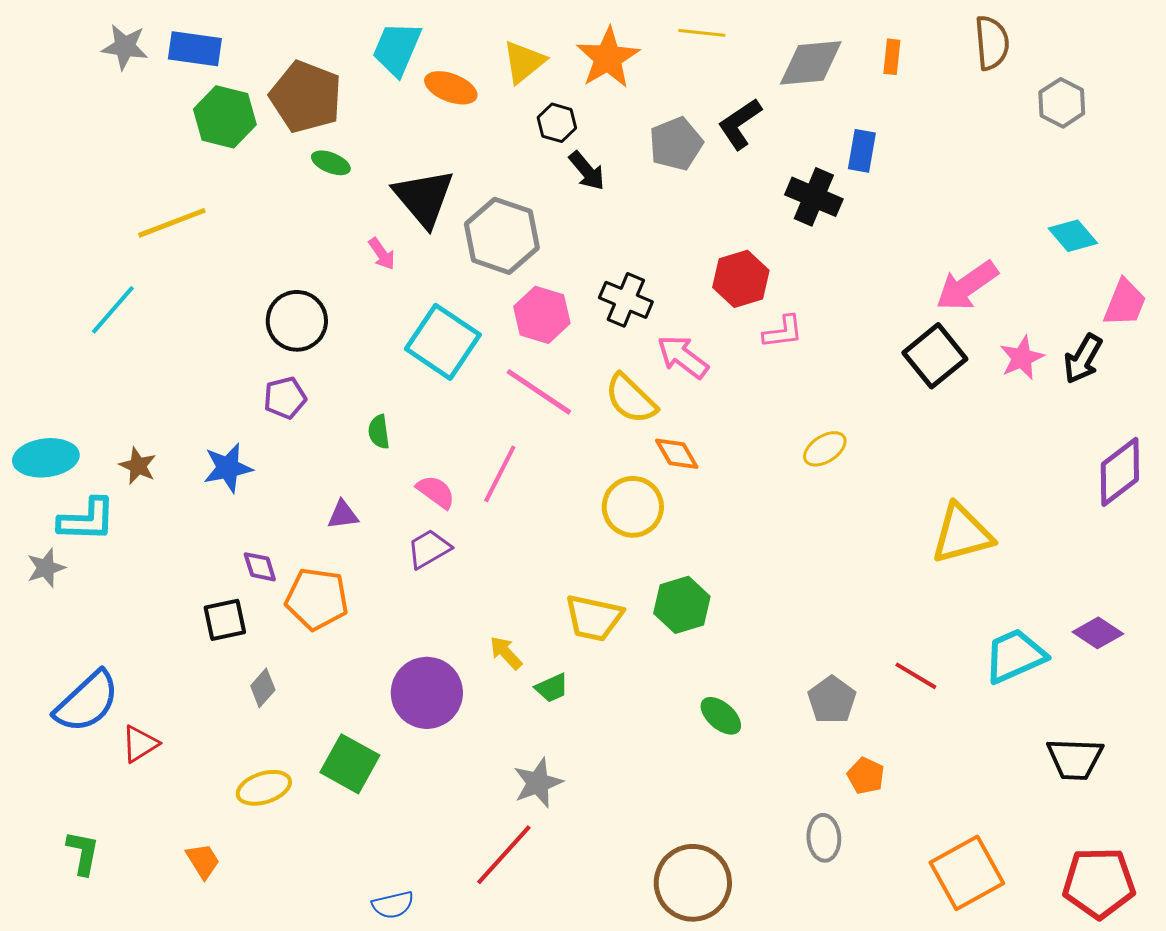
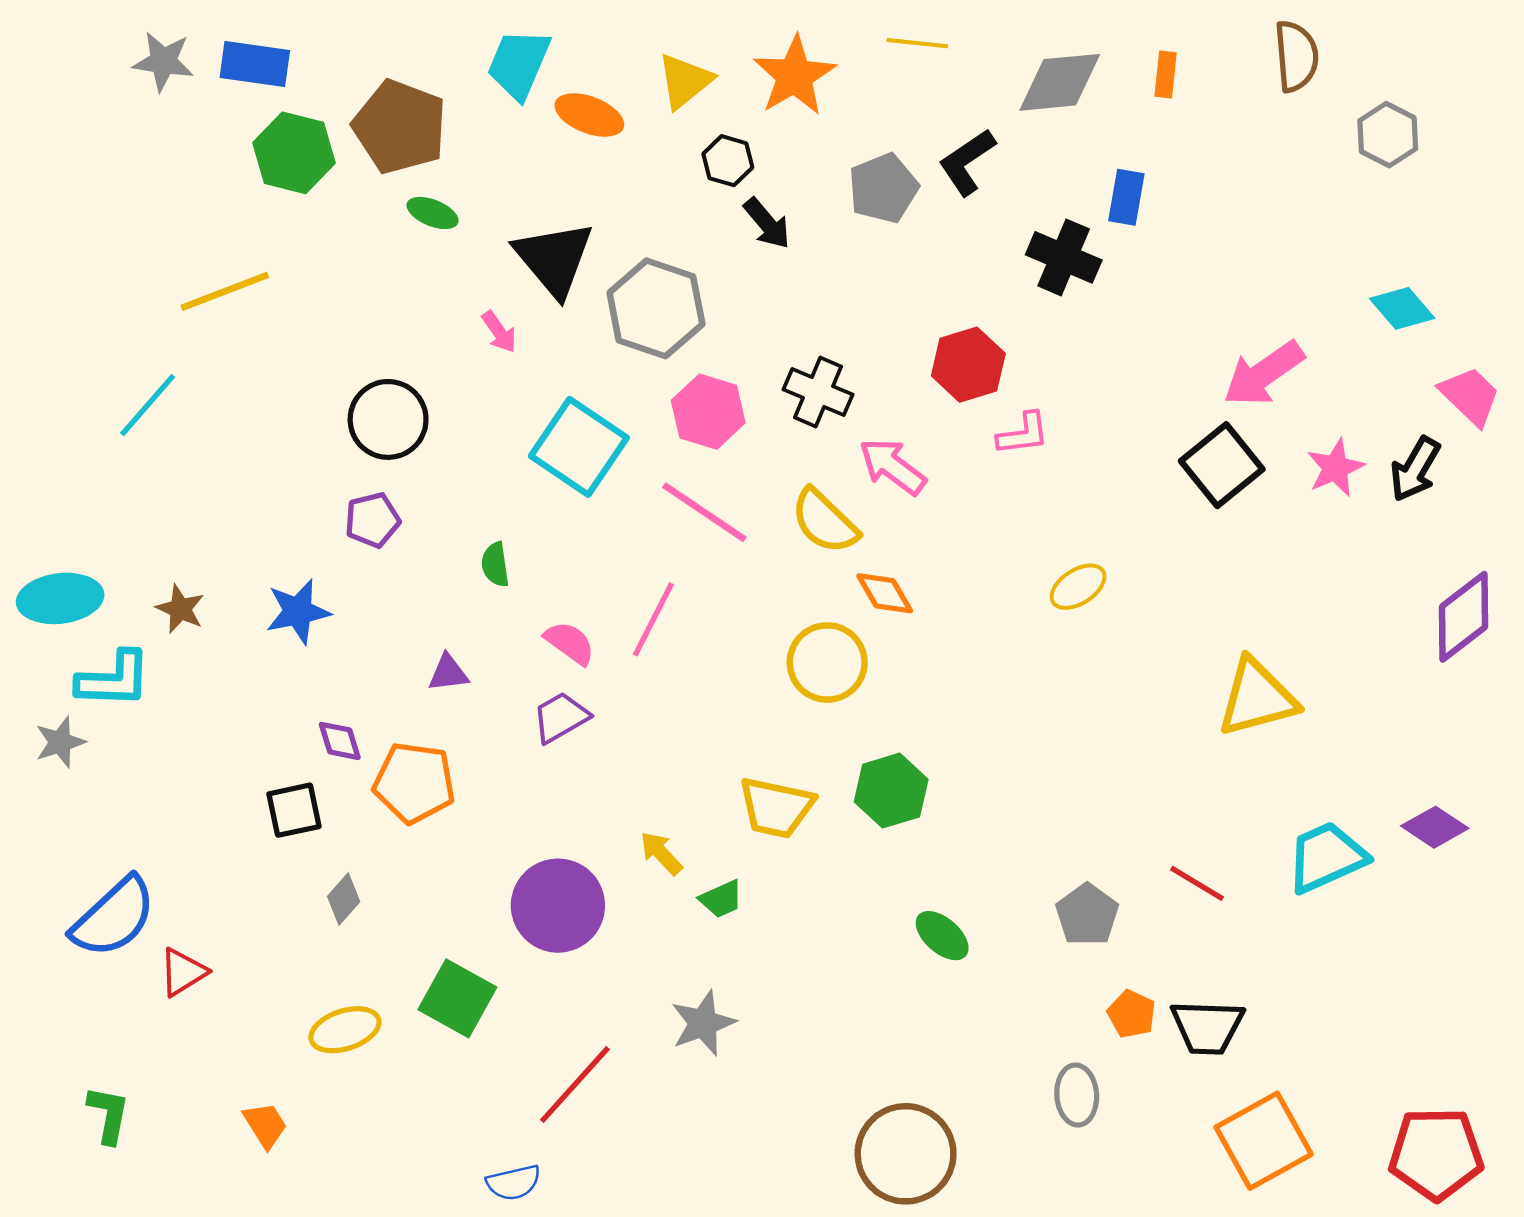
pink trapezoid: (1125, 303) -> (1470, 396), turned -68
black trapezoid: (1075, 759) -> (1207, 1027), moved
red line: (504, 855) -> (575, 1085), moved

